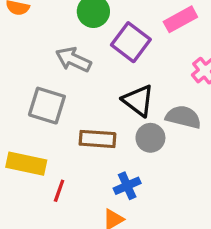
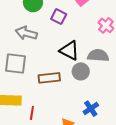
purple square: (131, 42) -> (59, 17), size x0.7
blue cross: (127, 186) -> (91, 109), moved

